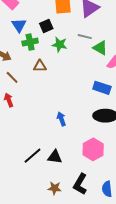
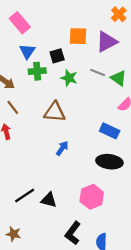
green triangle: (100, 48) -> (119, 78), moved
brown triangle: (40, 66) -> (55, 112), moved, size x1.5
blue arrow: (61, 119) -> (62, 148), moved, turned 48
brown star: (55, 188) -> (13, 234), moved

